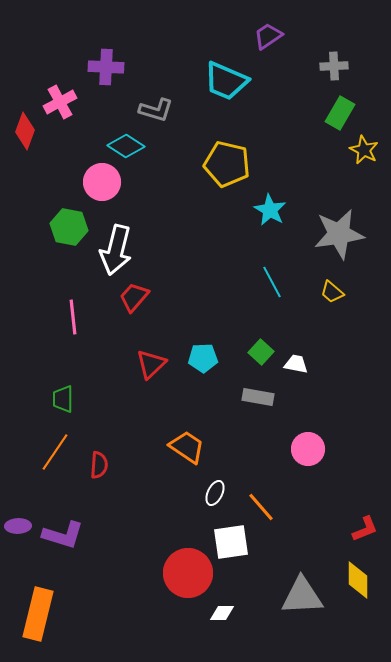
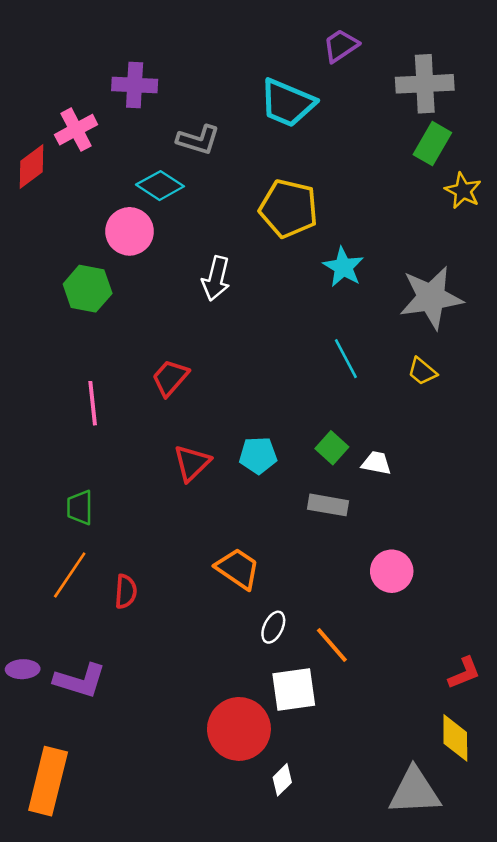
gray cross: (334, 66) -> (425, 84), size x1.6
red diamond: (25, 131) -> (32, 166), turned 33
white arrow: (116, 250) -> (216, 278), moved, size x0.7
gray triangle: (302, 596) -> (415, 791), moved
white diamond: (222, 613) -> (282, 780), turned -45

